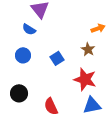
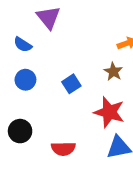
blue semicircle: (29, 29) -> (23, 45), moved
red semicircle: (51, 106) -> (63, 149), turned -66

